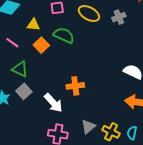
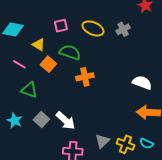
yellow triangle: (33, 25) -> (39, 45), turned 32
orange cross: (75, 86) -> (85, 77), moved
gray square: (24, 91) -> (41, 119), moved
cyan semicircle: (132, 133) -> (146, 143), turned -72

